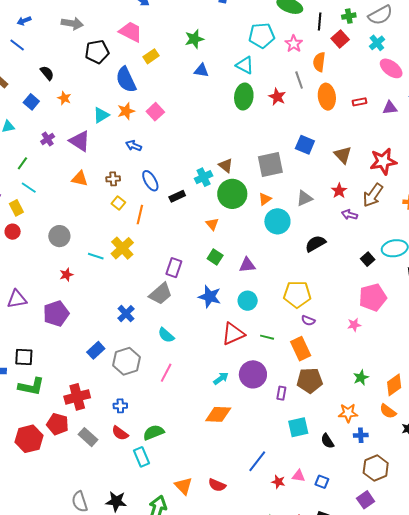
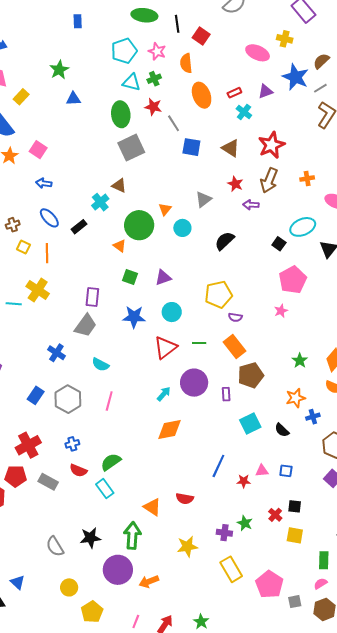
green cross: (349, 16) -> (154, 79), moved
cyan cross: (377, 43) -> (244, 112), moved
cyan triangle: (245, 65) -> (131, 82), moved
gray line: (299, 80) -> (174, 123), moved
blue arrow: (134, 146) -> (44, 183), moved
gray square: (270, 165) -> (131, 148), moved
green circle: (232, 194) -> (139, 225), moved
cyan circle: (277, 221) -> (182, 228), size x0.7

